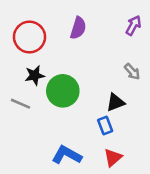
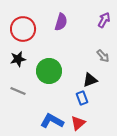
black star: (35, 75) -> (18, 59), moved
gray line: (20, 104) -> (18, 91), moved
red triangle: (113, 158) -> (78, 123), moved

